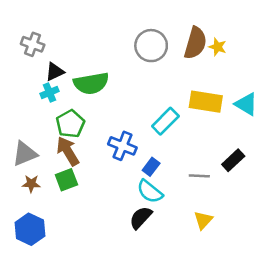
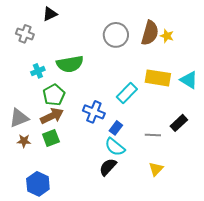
black triangle: (55, 72) -> (50, 14), moved
brown arrow: (68, 151) -> (52, 116), turned 95
blue hexagon: (30, 229) -> (38, 184), moved

